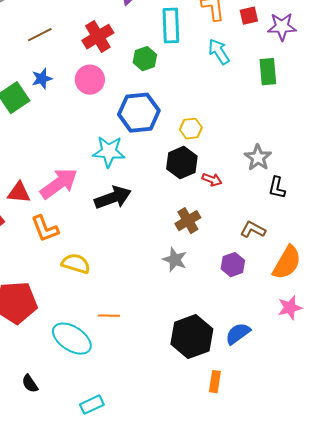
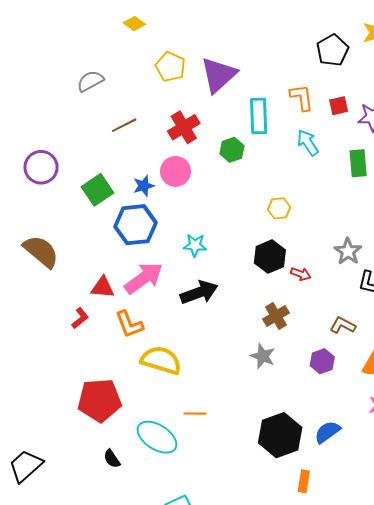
blue star: (42, 79) -> (144, 186), moved
blue hexagon: (139, 113) -> (135, 225), moved
yellow hexagon: (191, 129) -> (279, 208), moved
cyan star: (109, 152) -> (195, 245), size x0.7
yellow semicircle: (76, 264) -> (161, 360), size x1.4
black semicircle: (30, 384) -> (112, 459), moved

